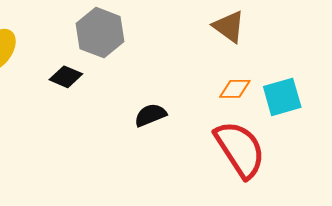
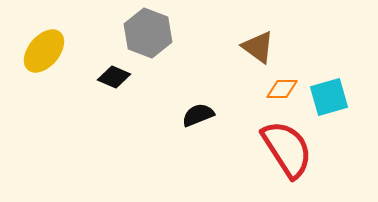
brown triangle: (229, 27) -> (258, 47), moved

